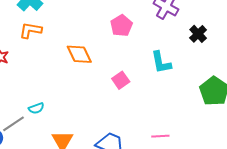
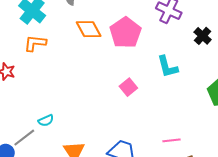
pink pentagon: (121, 26) -> (125, 33), size x1.4
orange diamond: (79, 54) -> (89, 29), moved

